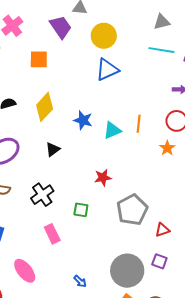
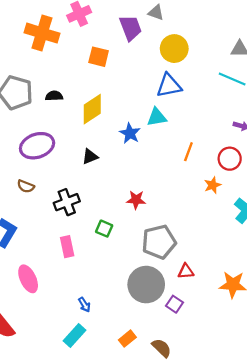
cyan triangle: (112, 130) -> (157, 117), moved
gray circle: (127, 271) -> (146, 285), moved

